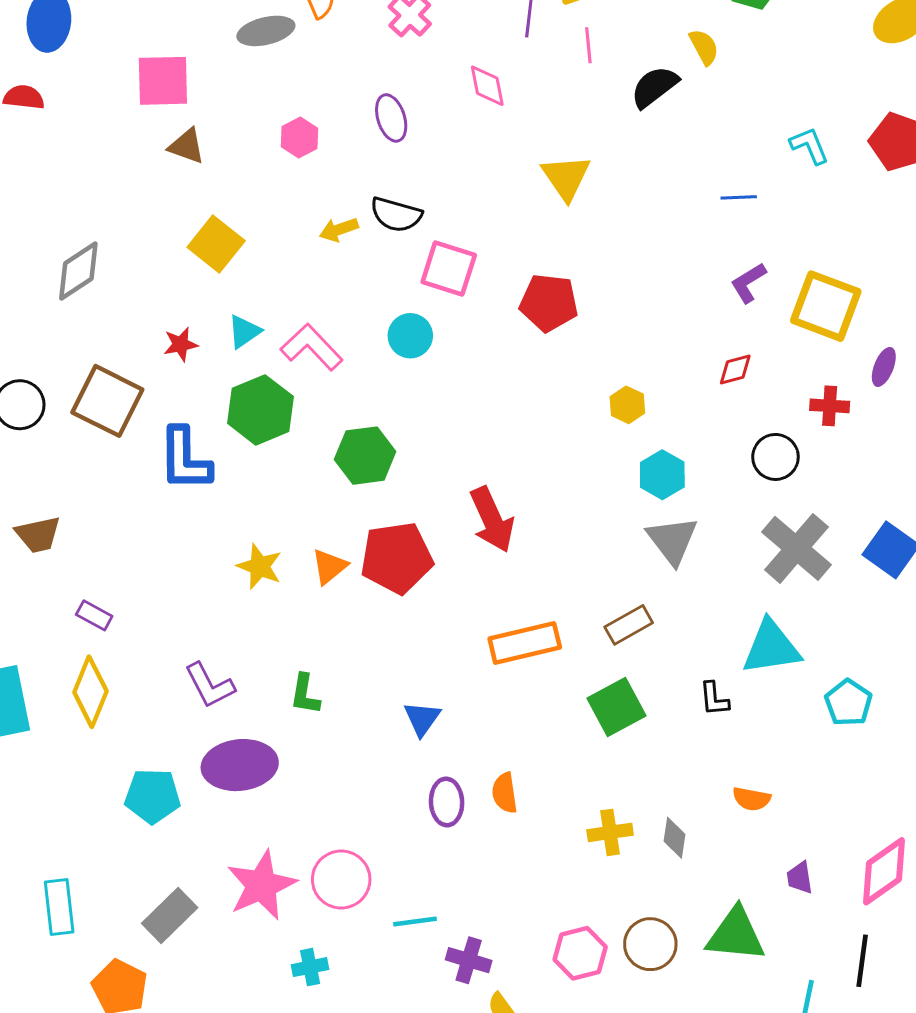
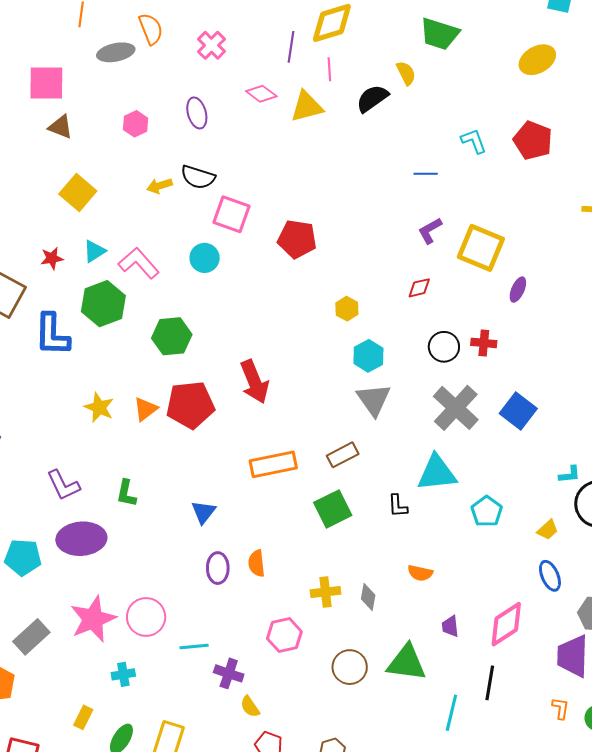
pink diamond: (487, 86) -> (261, 94), turned -44
yellow triangle: (566, 177) -> (307, 107), moved, turned 48
red cross: (830, 406) -> (484, 343), moved
pink hexagon: (580, 953) -> (284, 635), moved

